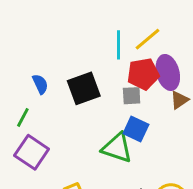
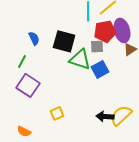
black square: (84, 88) -> (64, 41), turned 35
blue square: (136, 129) -> (100, 69), turned 36
green triangle: (117, 148) -> (80, 59), moved

